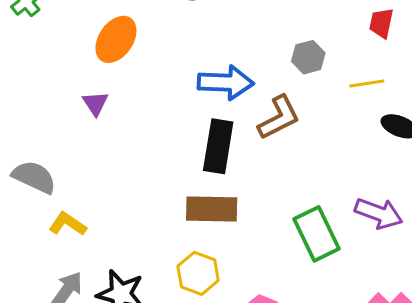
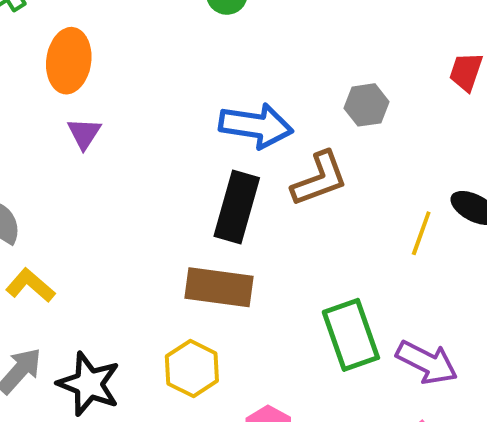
orange ellipse: (116, 39) -> (69, 61), moved, turned -33
yellow line: (367, 83) -> (421, 233), moved, turned -68
purple arrow: (379, 213) -> (427, 362), moved

